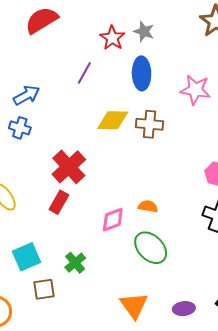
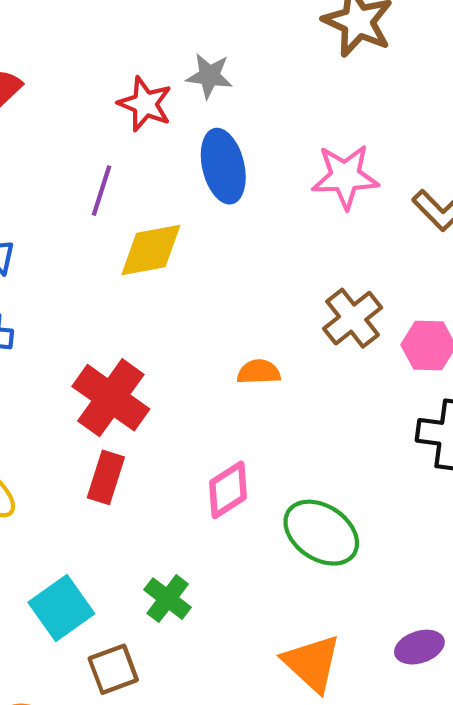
yellow diamond: (113, 120) -> (151, 250), moved
brown cross: (150, 124) -> (353, 318), moved, turned -32
orange semicircle: (148, 206) -> (259, 372), moved

